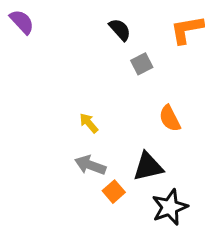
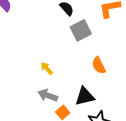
gray square: (142, 64) -> (81, 30), size x1.5

